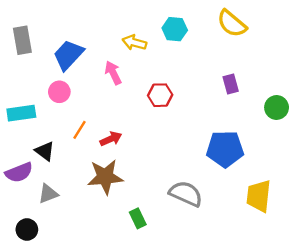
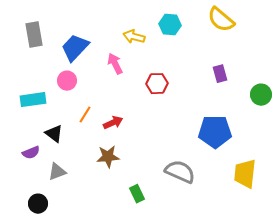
purple semicircle: (19, 172) -> (31, 153), size x0.7
brown star: (105, 177) -> (108, 157), size x0.7

